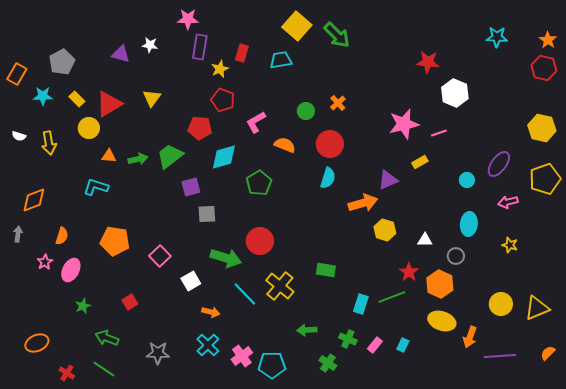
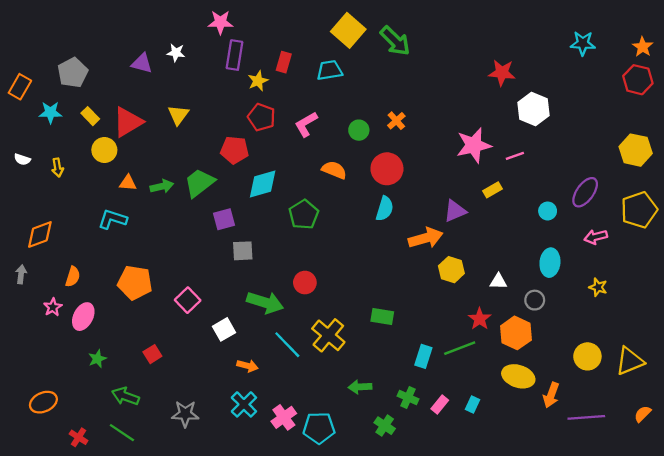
pink L-shape: (256, 122) -> (306, 124), moved
yellow arrow: (49, 143) -> (57, 168), size x0.7
red circle: (260, 241) -> (305, 283), size x0.7

